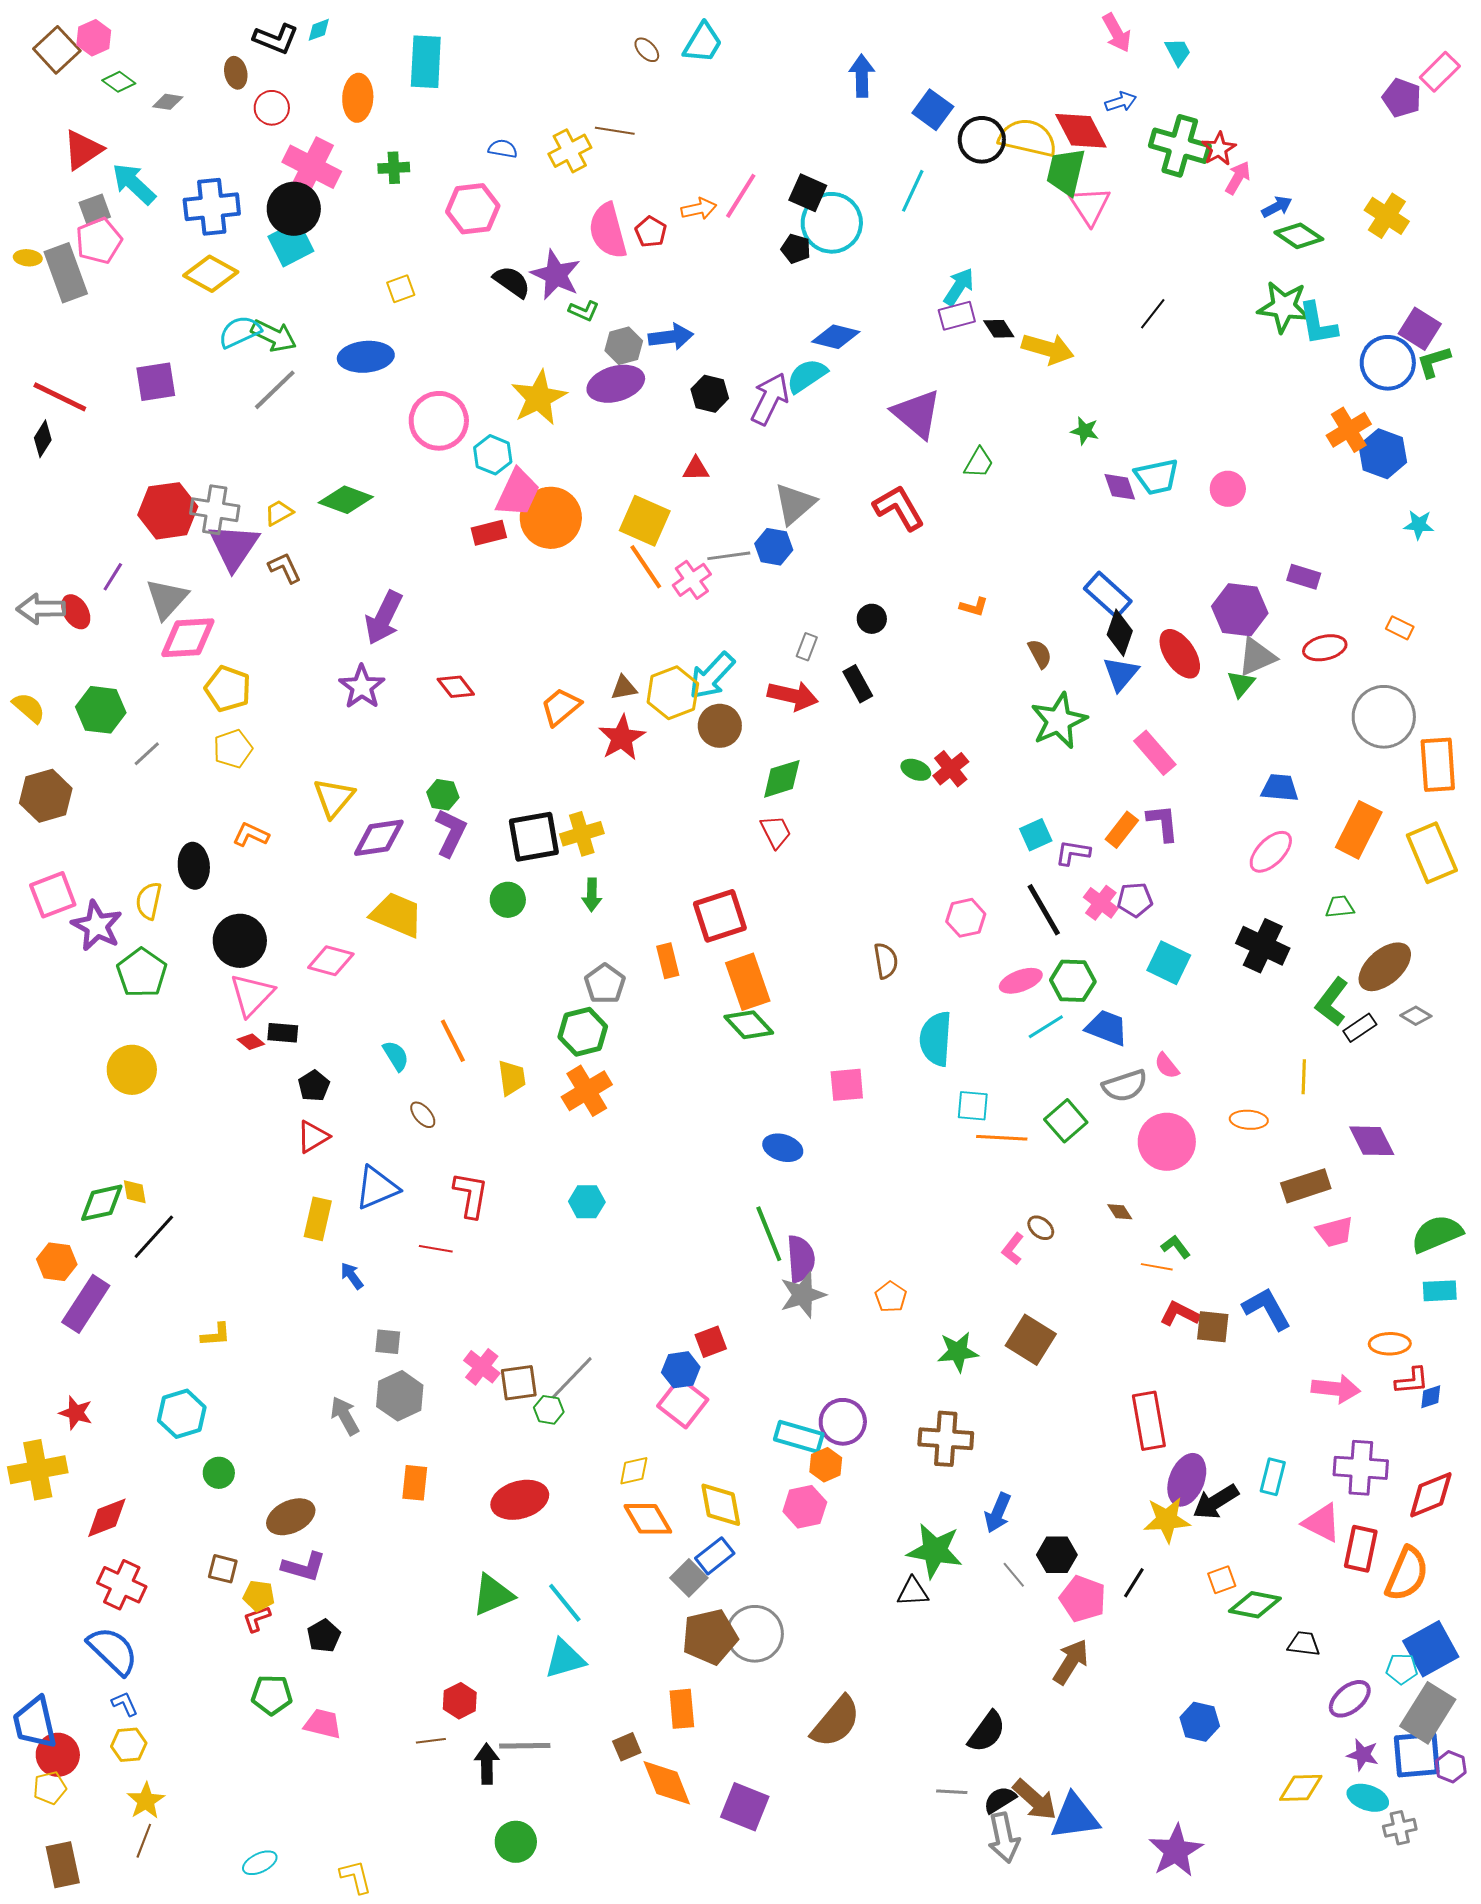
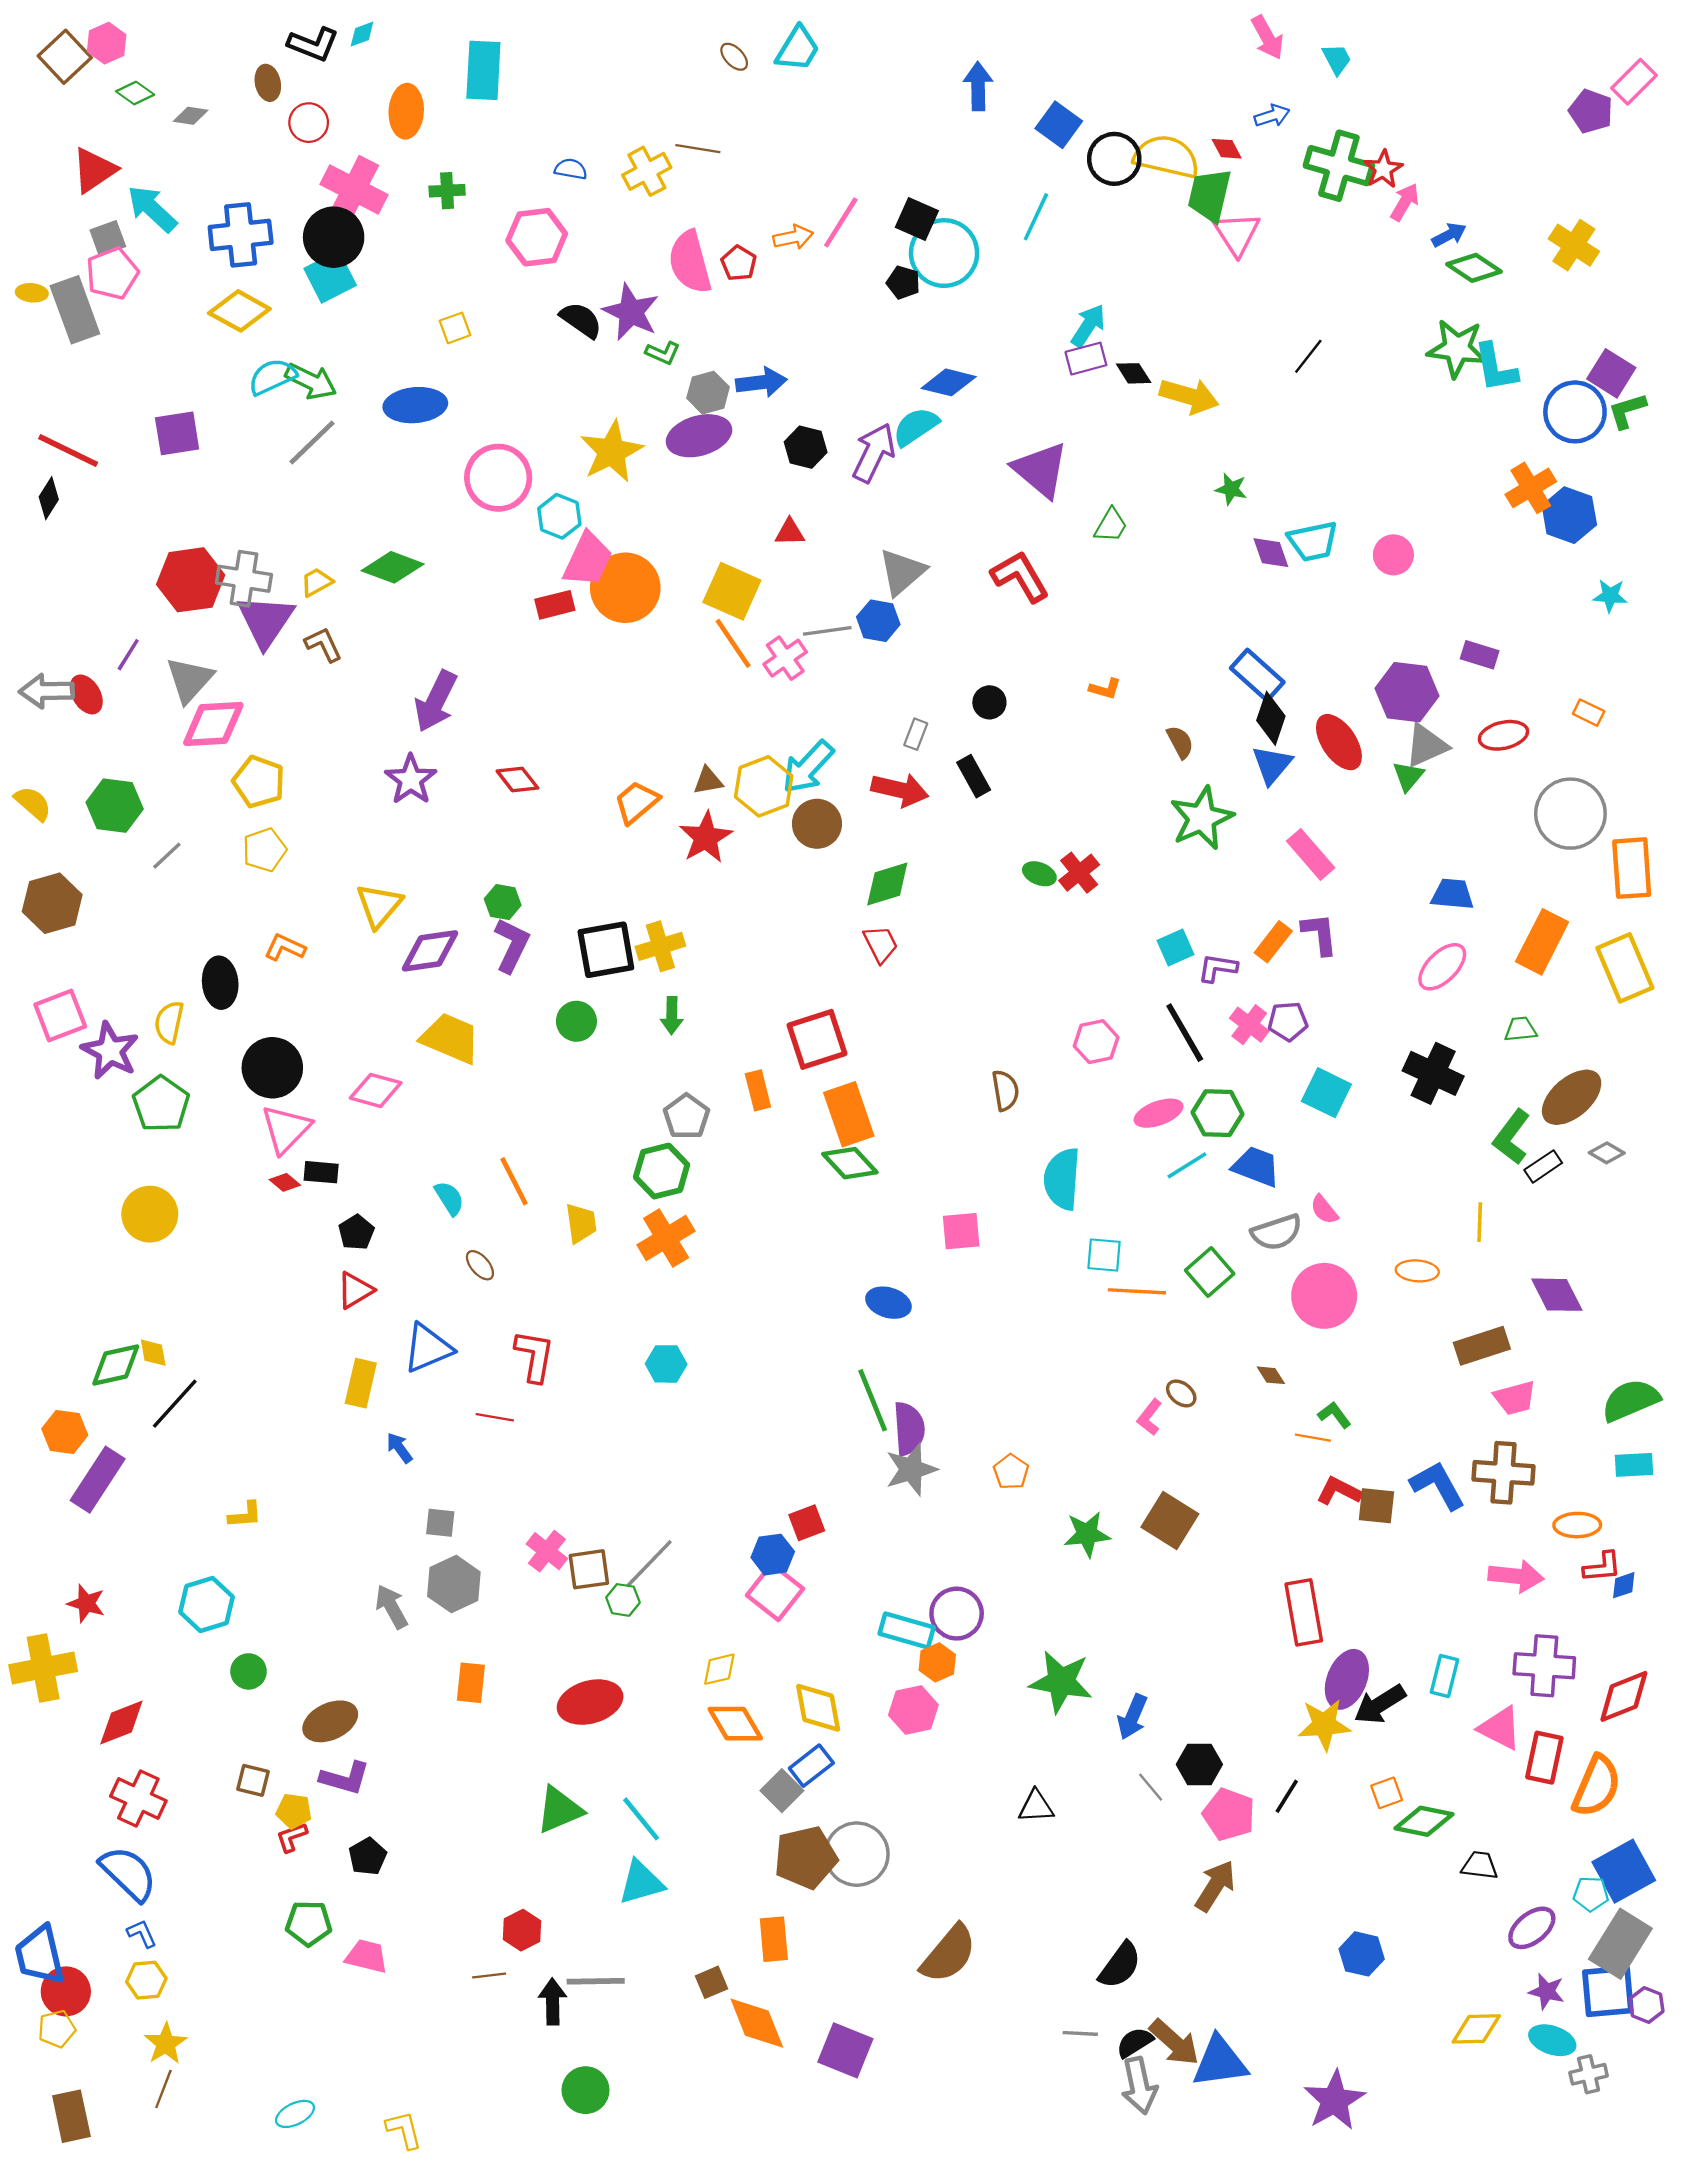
red diamond: (1081, 131) -> (1227, 149), size x0.5
brown cross: (946, 1439) -> (1503, 1473), moved
green star: (935, 1551) -> (1061, 1682), moved

